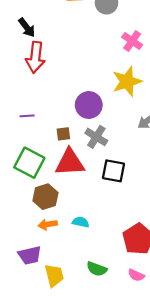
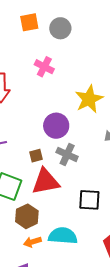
pink cross: (132, 41) -> (44, 67), moved
black square: (113, 171) -> (89, 200), moved
cyan semicircle: (81, 222) -> (63, 236), size x1.8

